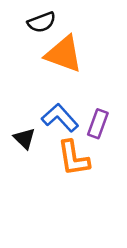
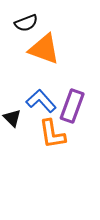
purple rectangle: (98, 124) -> (72, 106), size x1.4

